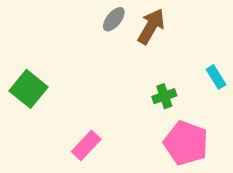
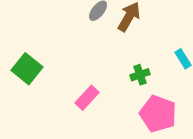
pink rectangle: (86, 145) -> (87, 98), moved

